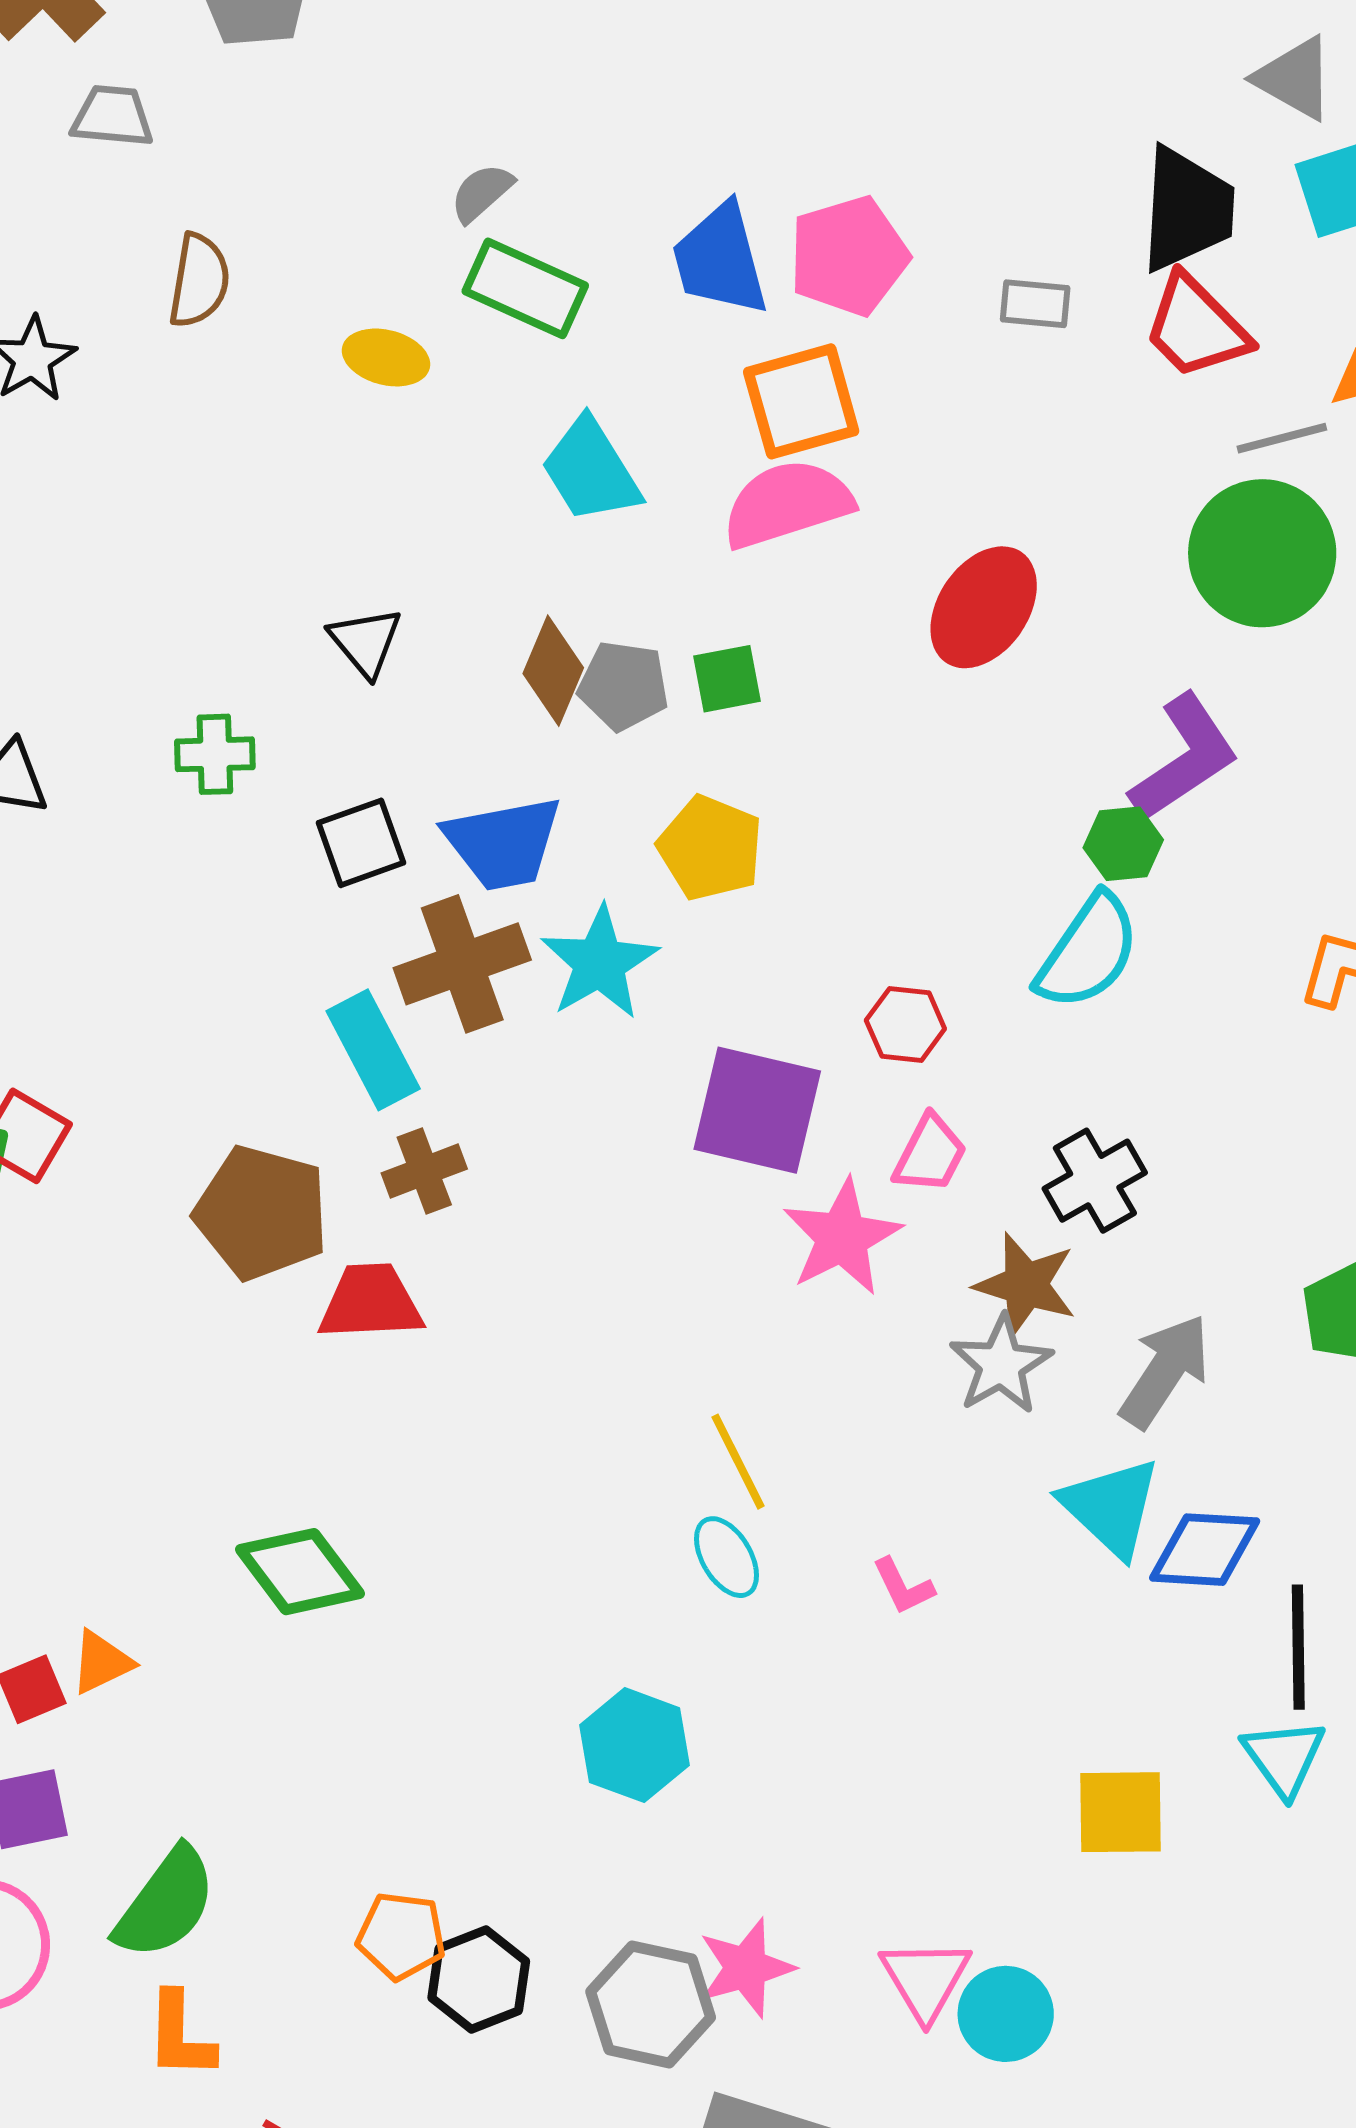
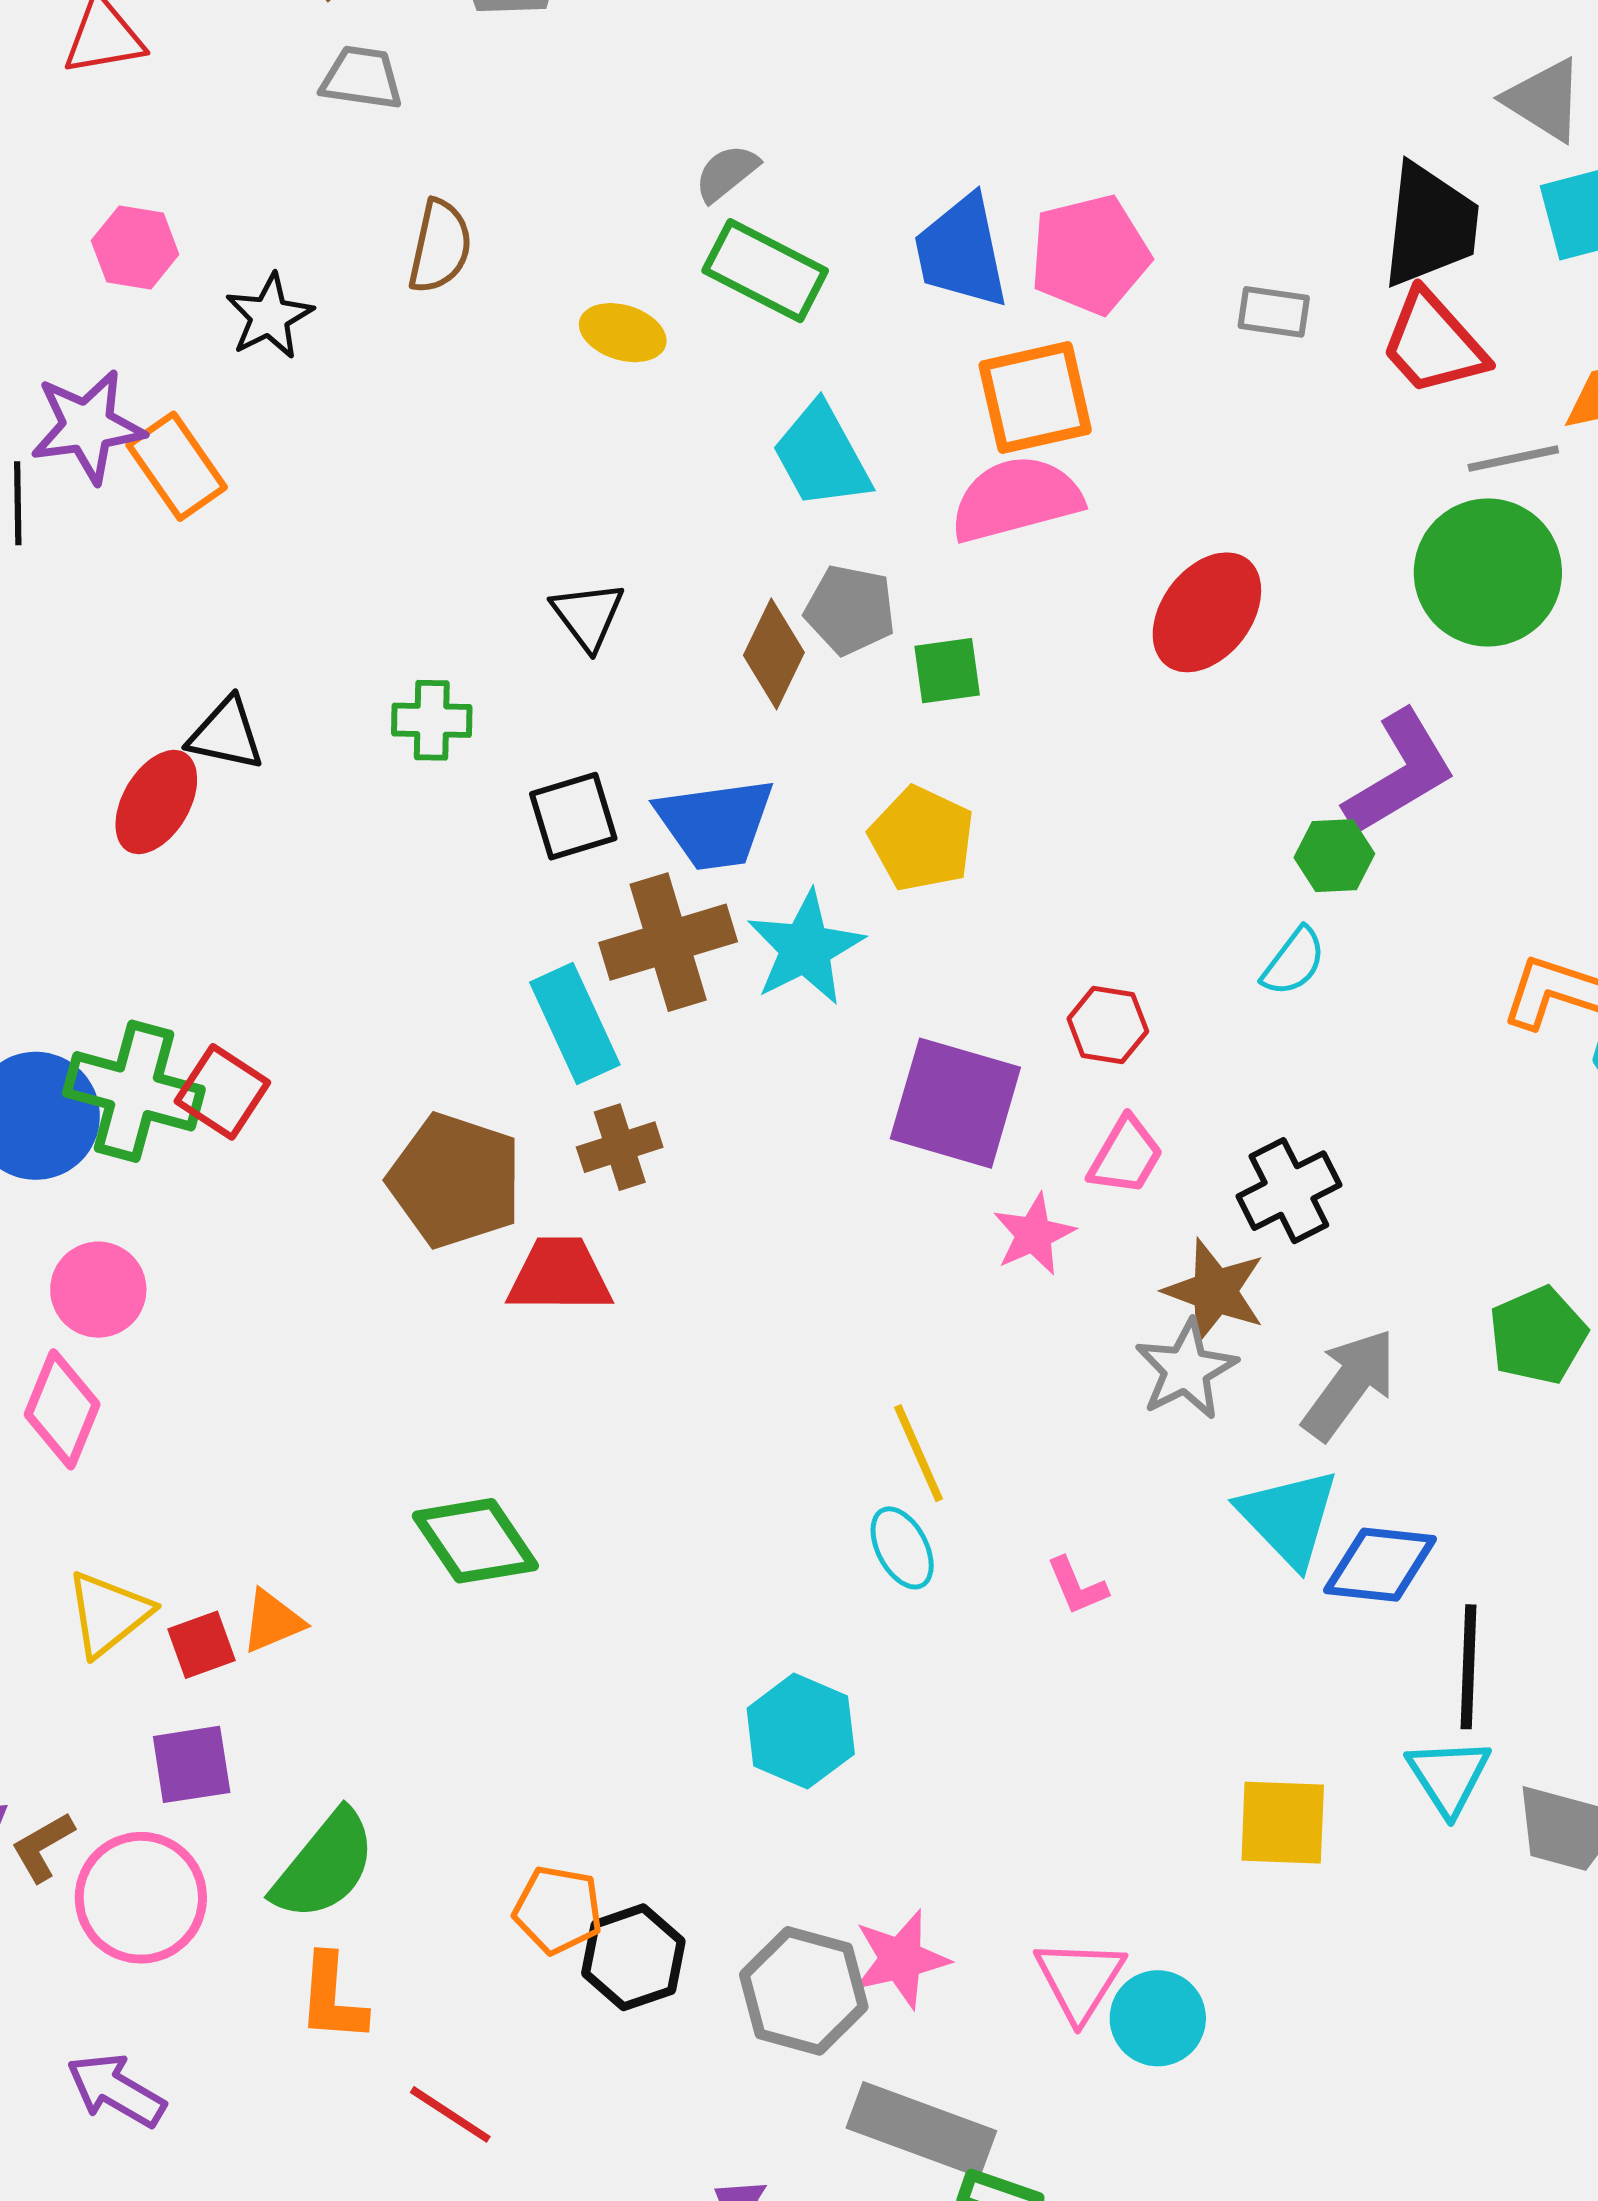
gray pentagon: (623, 686) -> (850, 610), moved
cyan semicircle: (1088, 952) -> (1294, 962), size x0.6
pink star: (842, 1237) -> (1034, 1234), size x0.7

